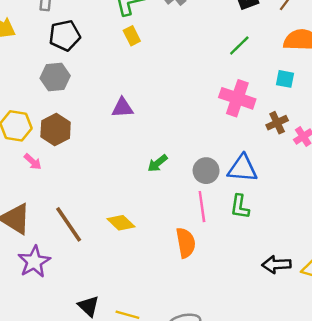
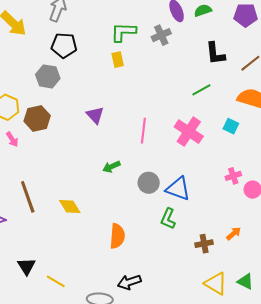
purple triangle: (122, 108) -> (95, 115), turned 36
brown cross: (277, 123) -> (204, 244), moved
pink line: (202, 207) -> (143, 131), moved
black arrow: (276, 264) -> (129, 282), moved, turned -30

